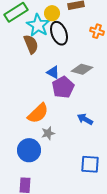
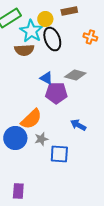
brown semicircle: (31, 44) -> (24, 50), turned 108
purple pentagon: (63, 87) -> (56, 93), turned 30
blue circle: (29, 150) -> (15, 138), moved
blue square: (90, 164) -> (59, 154), moved

